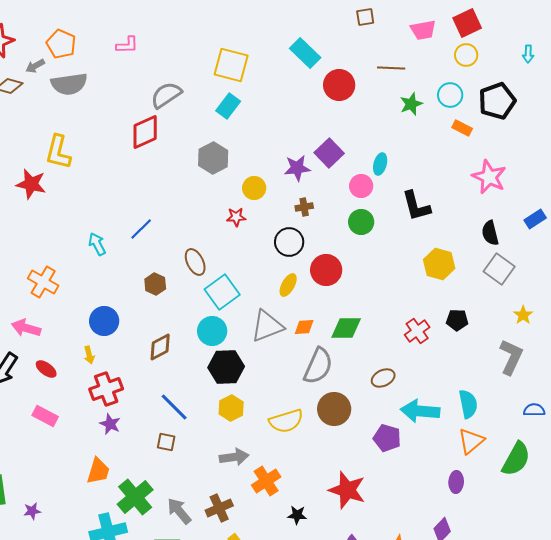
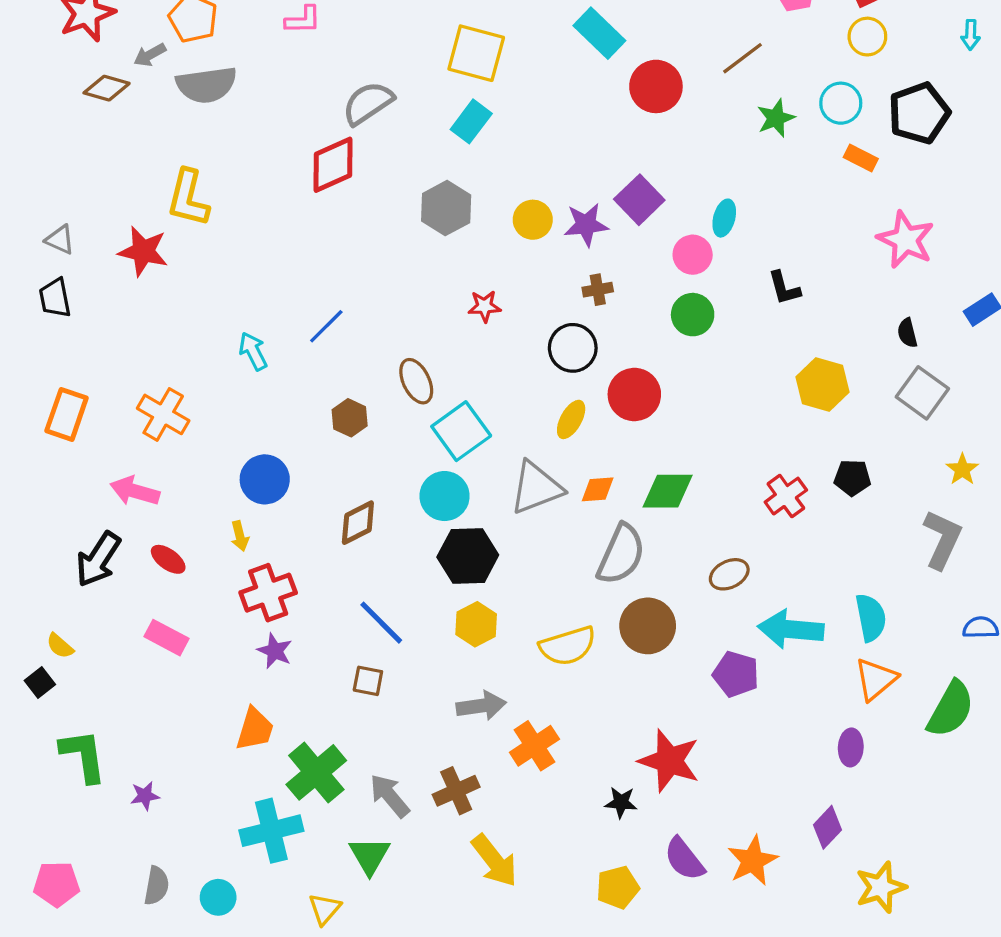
brown line: (391, 68) -> (743, 58), turned -40
yellow circle: (254, 188) -> (533, 220), moved
black L-shape: (416, 206) -> (784, 288), size x0.7
black semicircle: (490, 233) -> (907, 333), size x0.7
black star: (297, 515) -> (621, 802), moved

